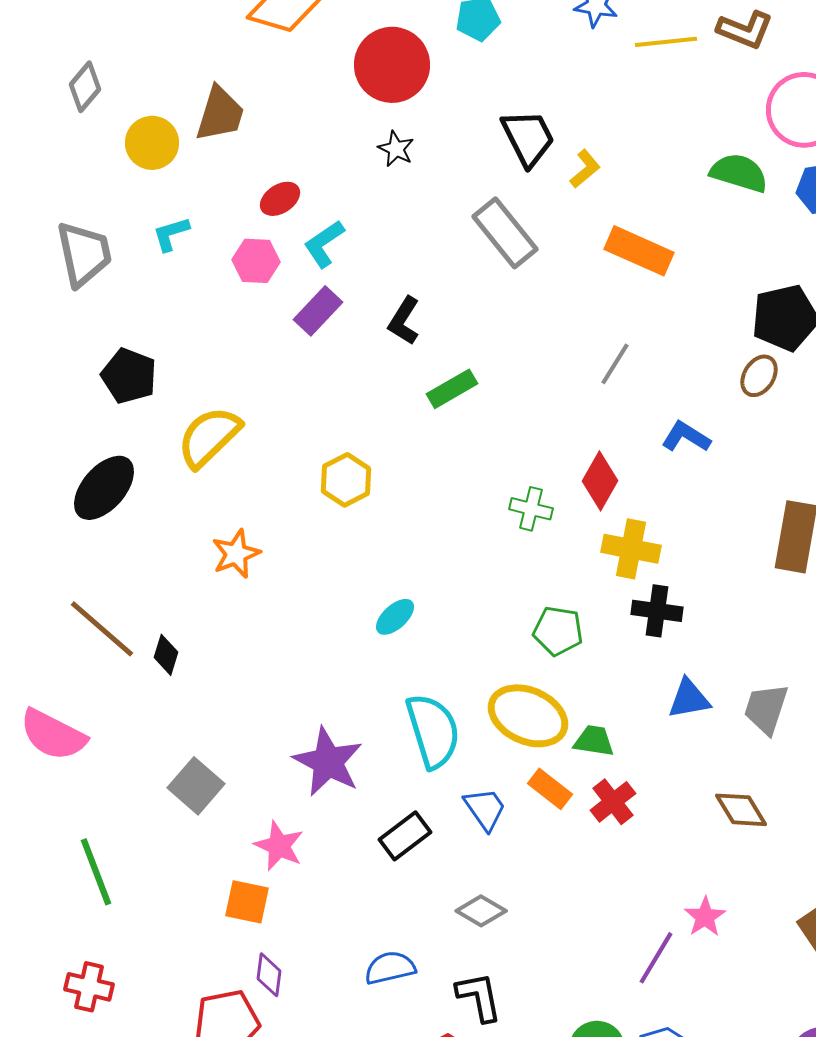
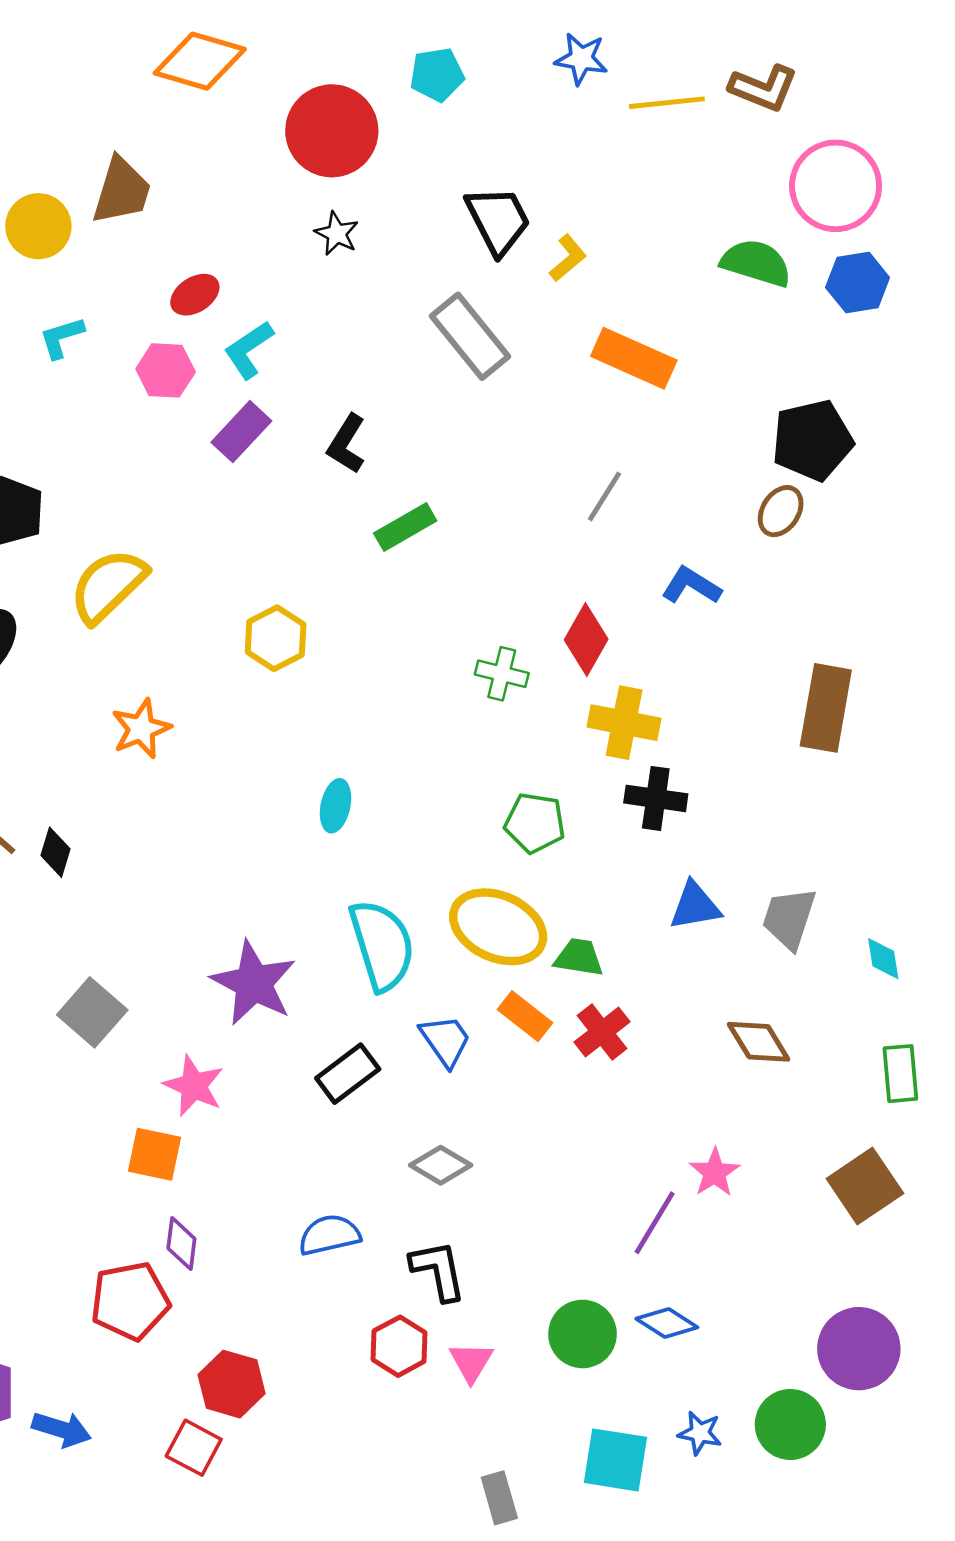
cyan ellipse: (395, 617) -> (335, 806), turned -36

